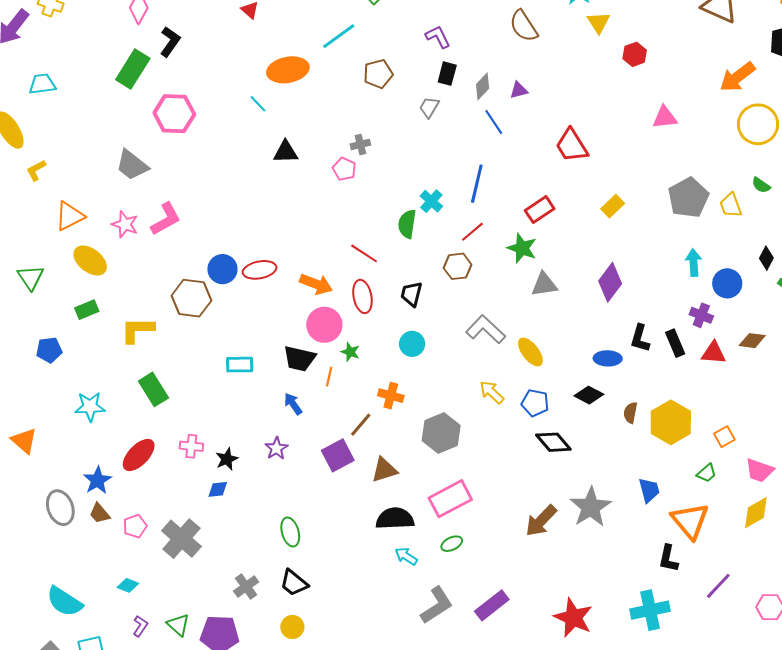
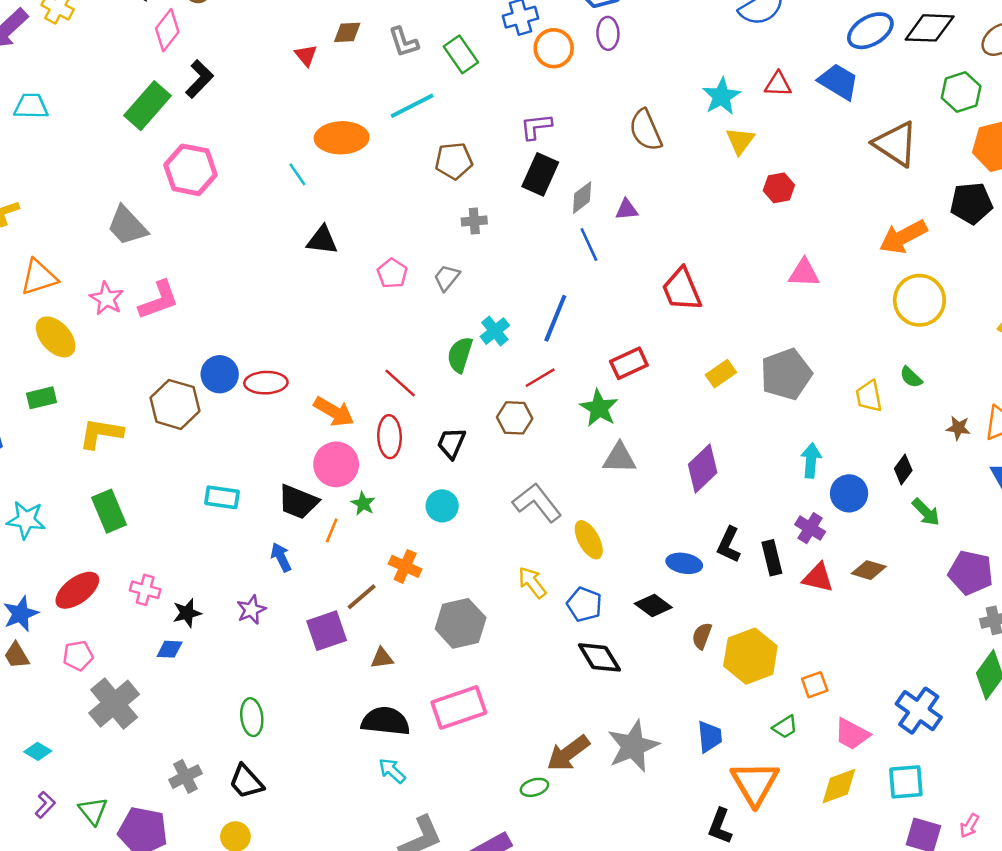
purple L-shape: (438, 37) -> (536, 127), turned -80
black rectangle: (447, 74) -> (540, 174), size x1.4
gray trapezoid: (429, 107) -> (447, 278), moved
gray cross: (360, 144) -> (474, 221), moved
gray pentagon: (688, 198) -> (786, 374), moved
brown triangle: (384, 470) -> (382, 658), size x0.7
pink pentagon: (135, 526) -> (78, 656), moved
green ellipse: (452, 544) -> (534, 787), moved

